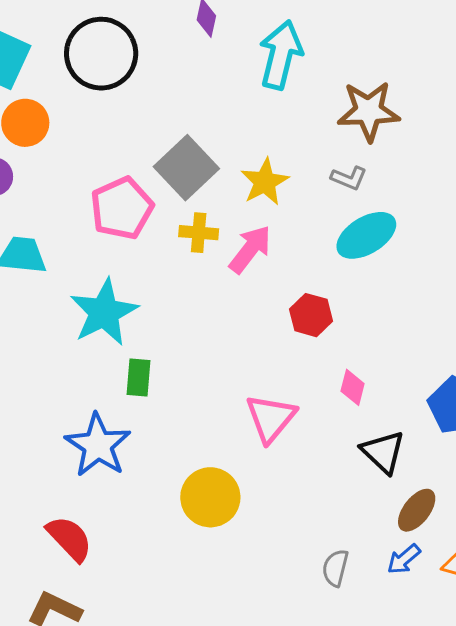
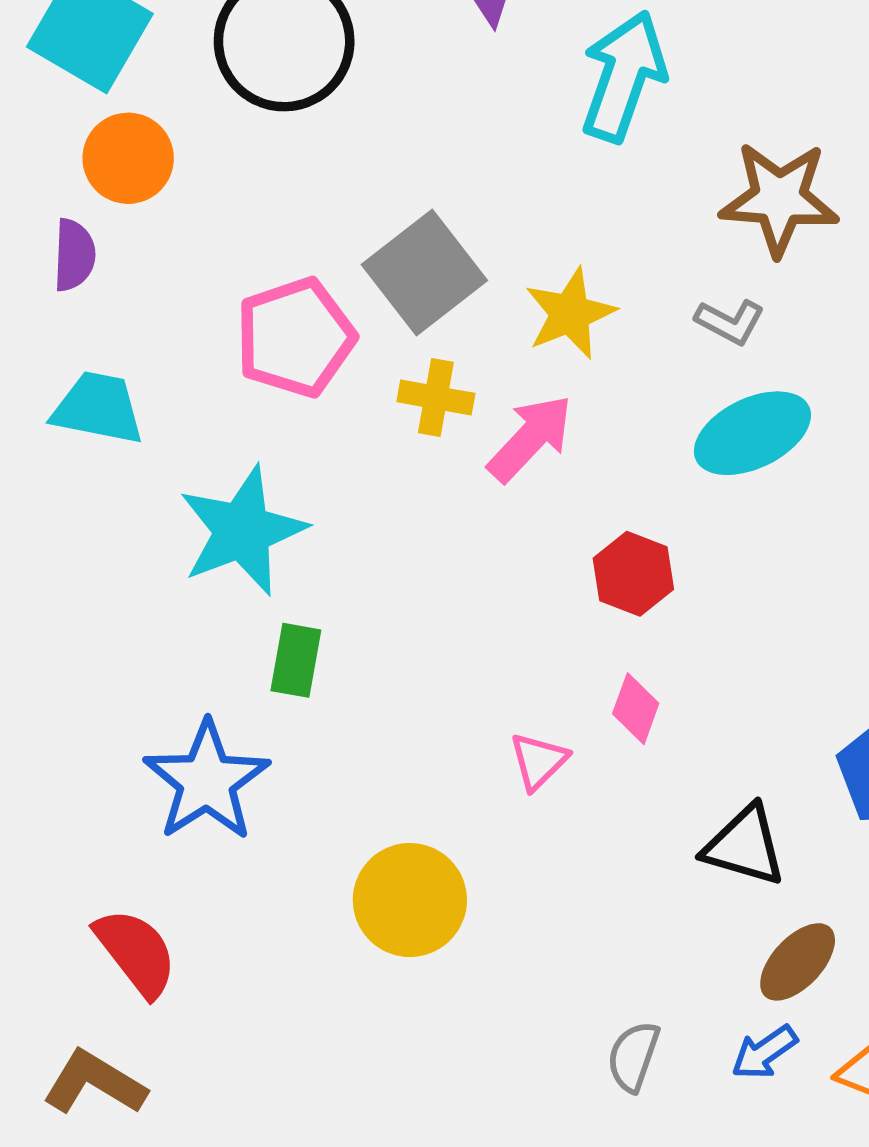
pink diamond: (353, 387) -> (636, 709), moved
pink triangle: (271, 418) -> (539, 761), size x0.6
black triangle: (383, 452) -> (745, 846), turned -33

